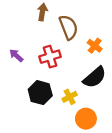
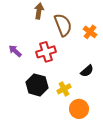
orange cross: (95, 46) -> (90, 32), moved
black semicircle: (95, 77) -> (87, 71), size x0.6

